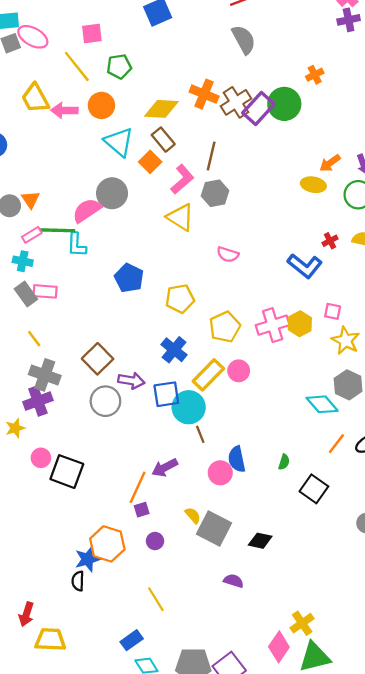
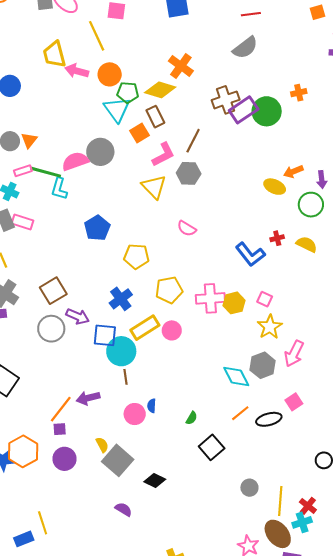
gray semicircle: (244, 40) -> (245, 48), turned 68
green pentagon: (119, 66) -> (128, 92), moved
orange cross: (204, 94) -> (181, 66), moved
blue semicircle: (237, 459) -> (152, 406), size x0.6
purple circle: (155, 541) -> (64, 459), size x1.5
yellow line: (156, 599) -> (43, 523), moved

